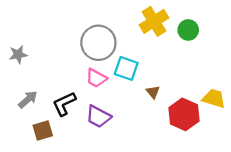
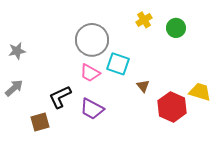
yellow cross: (154, 21) -> (144, 20), size x0.6
gray arrow: (28, 99) -> (14, 88), moved

